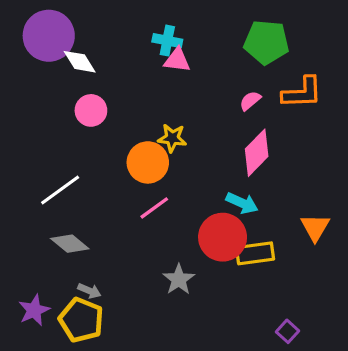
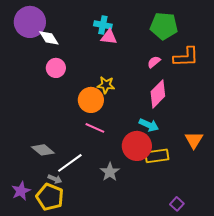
white line: (60, 190) -> (70, 163), moved
pink line: (154, 208) -> (95, 128), turned 60

